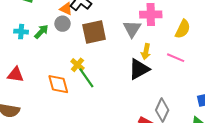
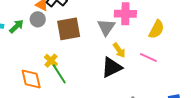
yellow arrow: (146, 52) -> (119, 50), turned -49

